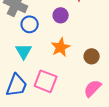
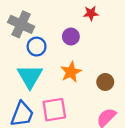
cyan triangle: (24, 51) -> (30, 76), size x1.4
pink square: (46, 81) -> (54, 110), turned -30

